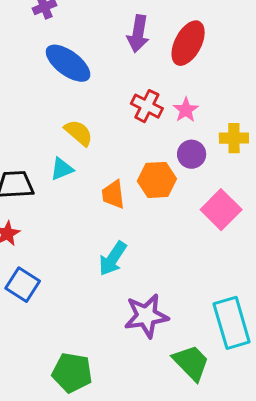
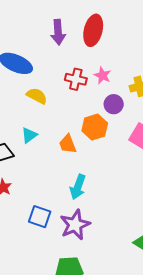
yellow semicircle: (79, 133) -> (37, 96), moved
blue square: (23, 285) -> (40, 217), moved
purple star: (146, 316) -> (75, 225), moved

